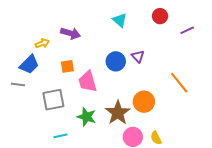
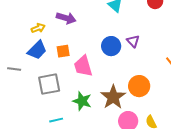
blue trapezoid: (29, 64) -> (37, 50), moved

